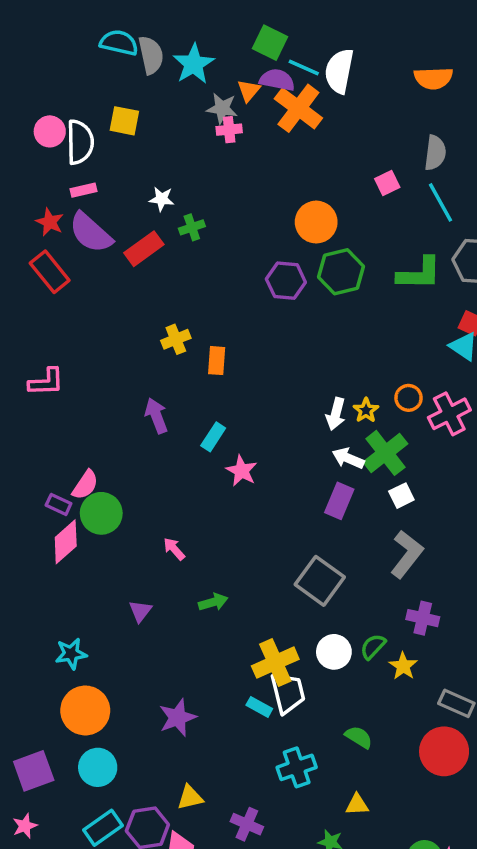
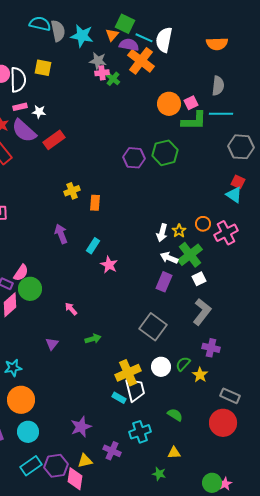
cyan star: (194, 64) -> (82, 36), turned -30
orange triangle: (249, 91) -> (112, 35), moved
white star: (162, 199) -> (39, 112), moved
cyan line: (440, 202) -> (221, 114), turned -60
orange circle: (316, 222) -> (169, 104), moved
green cross: (192, 227) -> (113, 79), moved, turned -32
green L-shape: (419, 274) -> (194, 121), moved
purple star: (178, 718) -> (81, 427), moved
yellow triangle: (190, 798) -> (85, 461), moved
purple cross: (247, 824) -> (112, 451), moved

